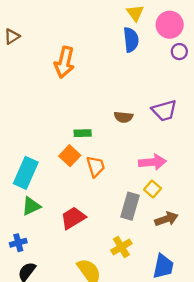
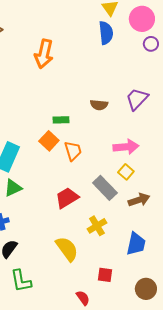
purple trapezoid: (164, 111) -> (137, 99), turned 150
gray rectangle: (130, 206) -> (105, 188), turned -60
red trapezoid: (73, 218) -> (67, 198), moved

